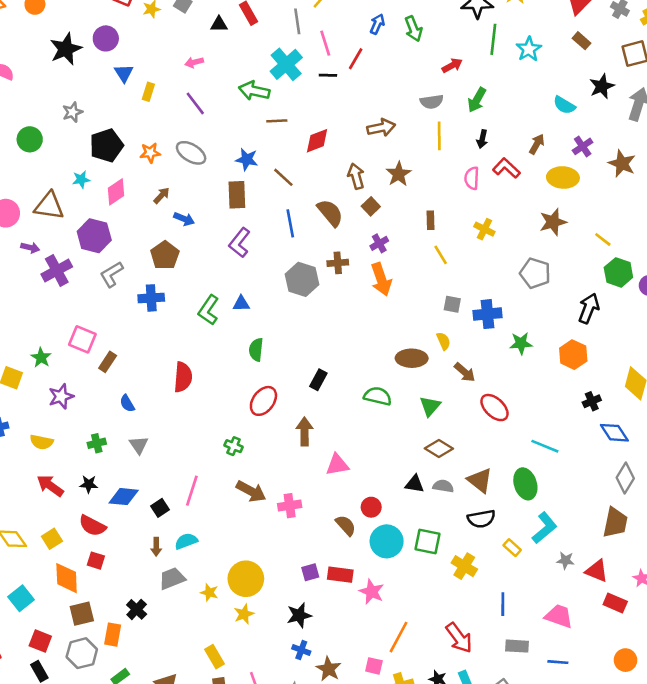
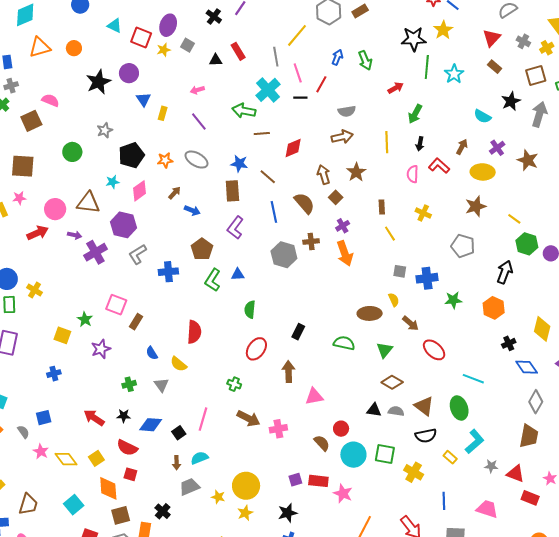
gray semicircle: (432, 102) -> (347, 111), moved
brown pentagon: (165, 255) -> (202, 249), moved
yellow semicircle: (42, 442) -> (178, 364), moved, turned 30

